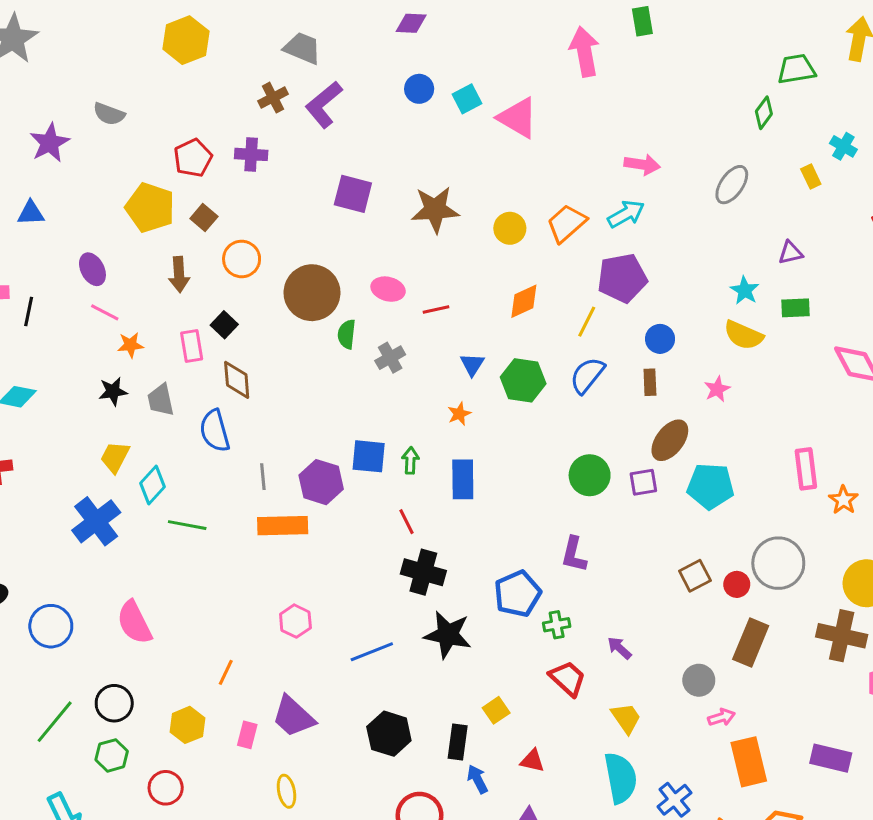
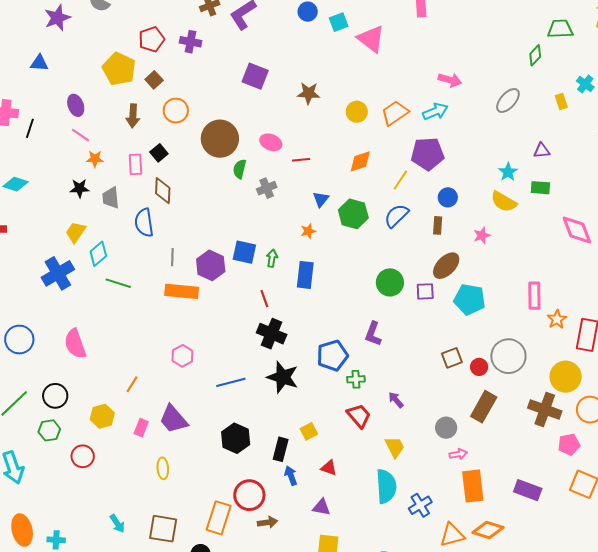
brown star: (435, 210) -> (309, 93), size x0.7

